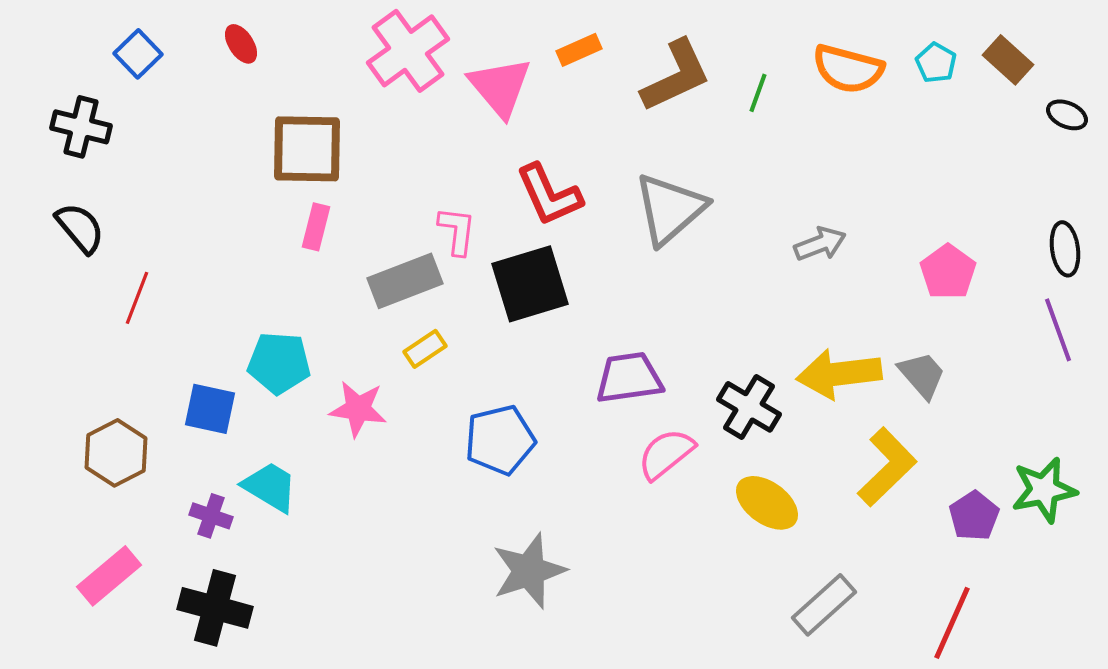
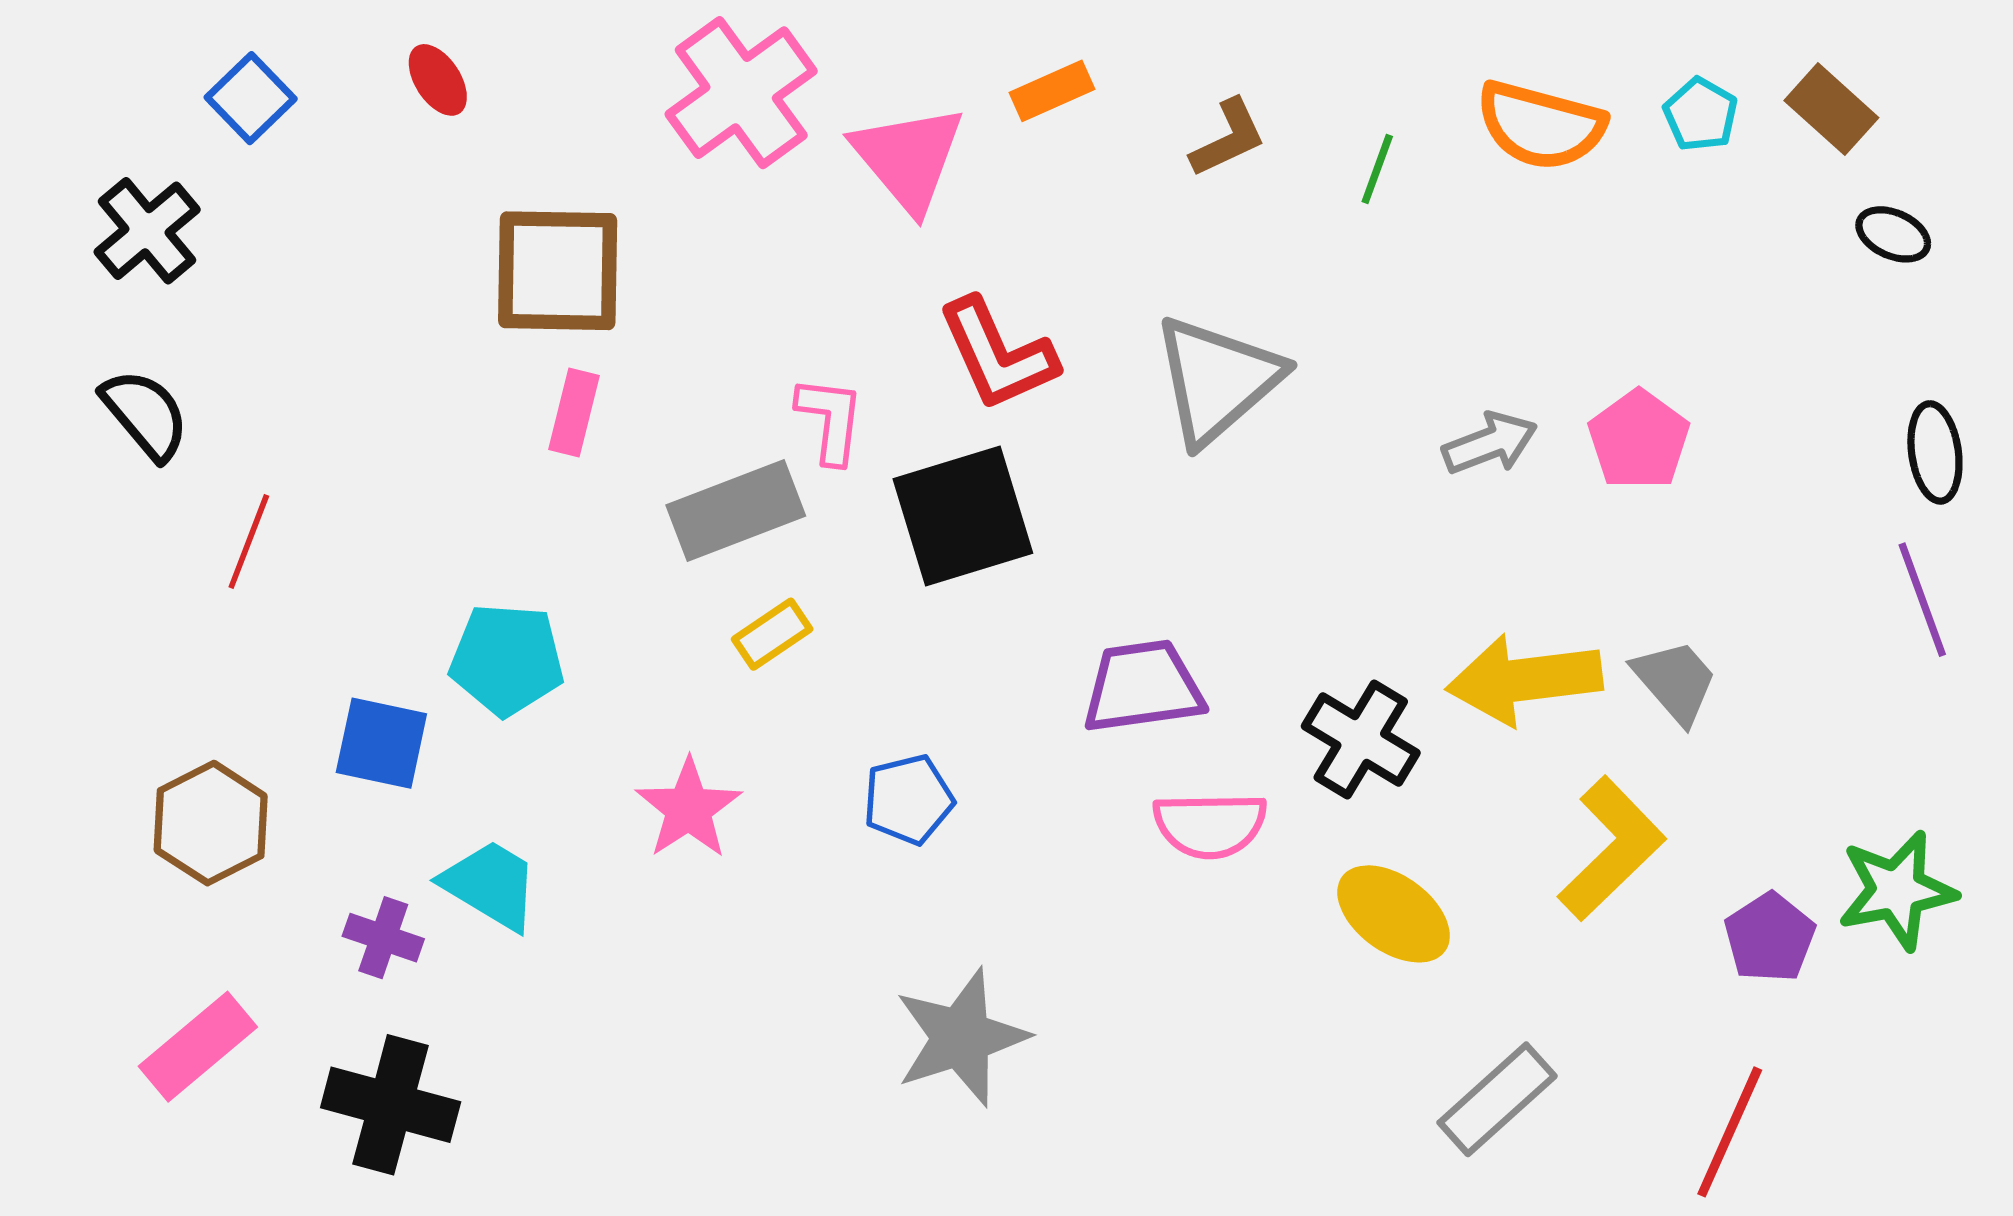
brown L-shape: (676, 76) -> (1228, 138), size x0.6
black ellipse: (1067, 115) -> (1893, 234), moved
black cross: (81, 127) -> (147, 231), turned 36
pink pentagon: (948, 272) -> (1639, 440), moved
pink star: (358, 409) -> (689, 809), moved, turned 30
blue pentagon: (500, 440) -> (908, 799), size x0.7
pink semicircle: (666, 454) -> (1210, 825), turned -142

